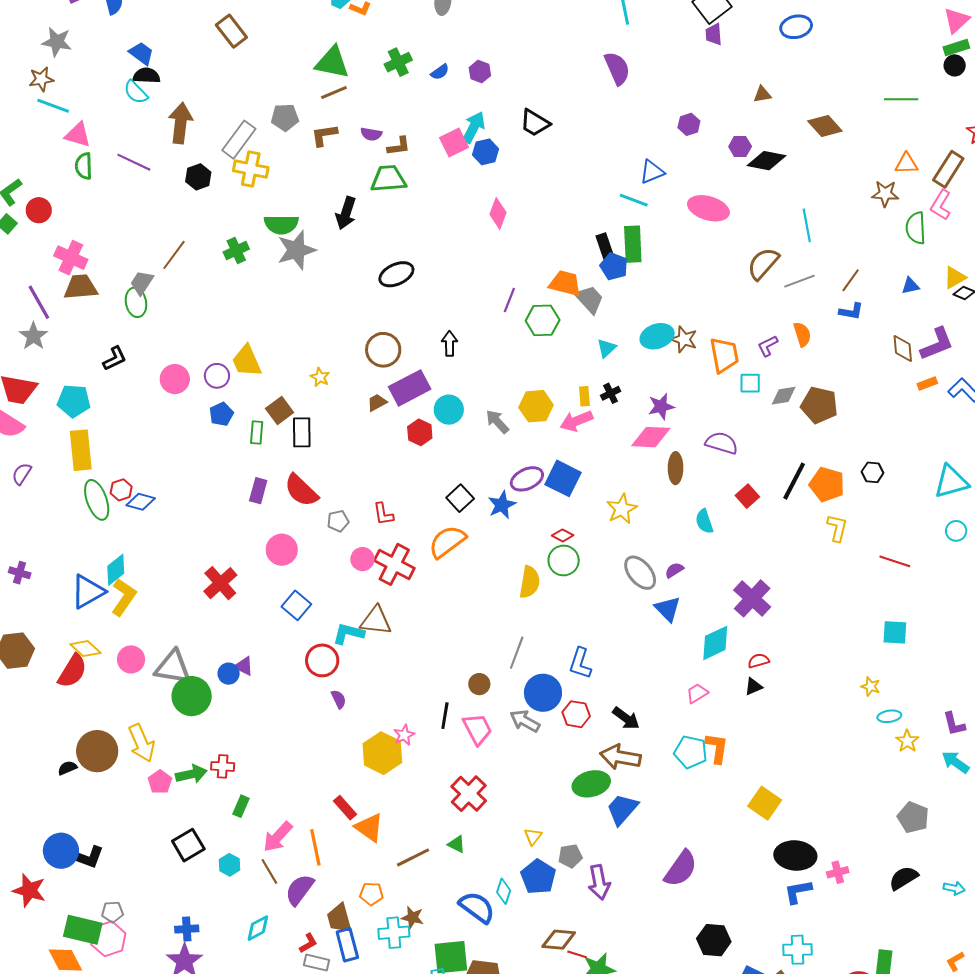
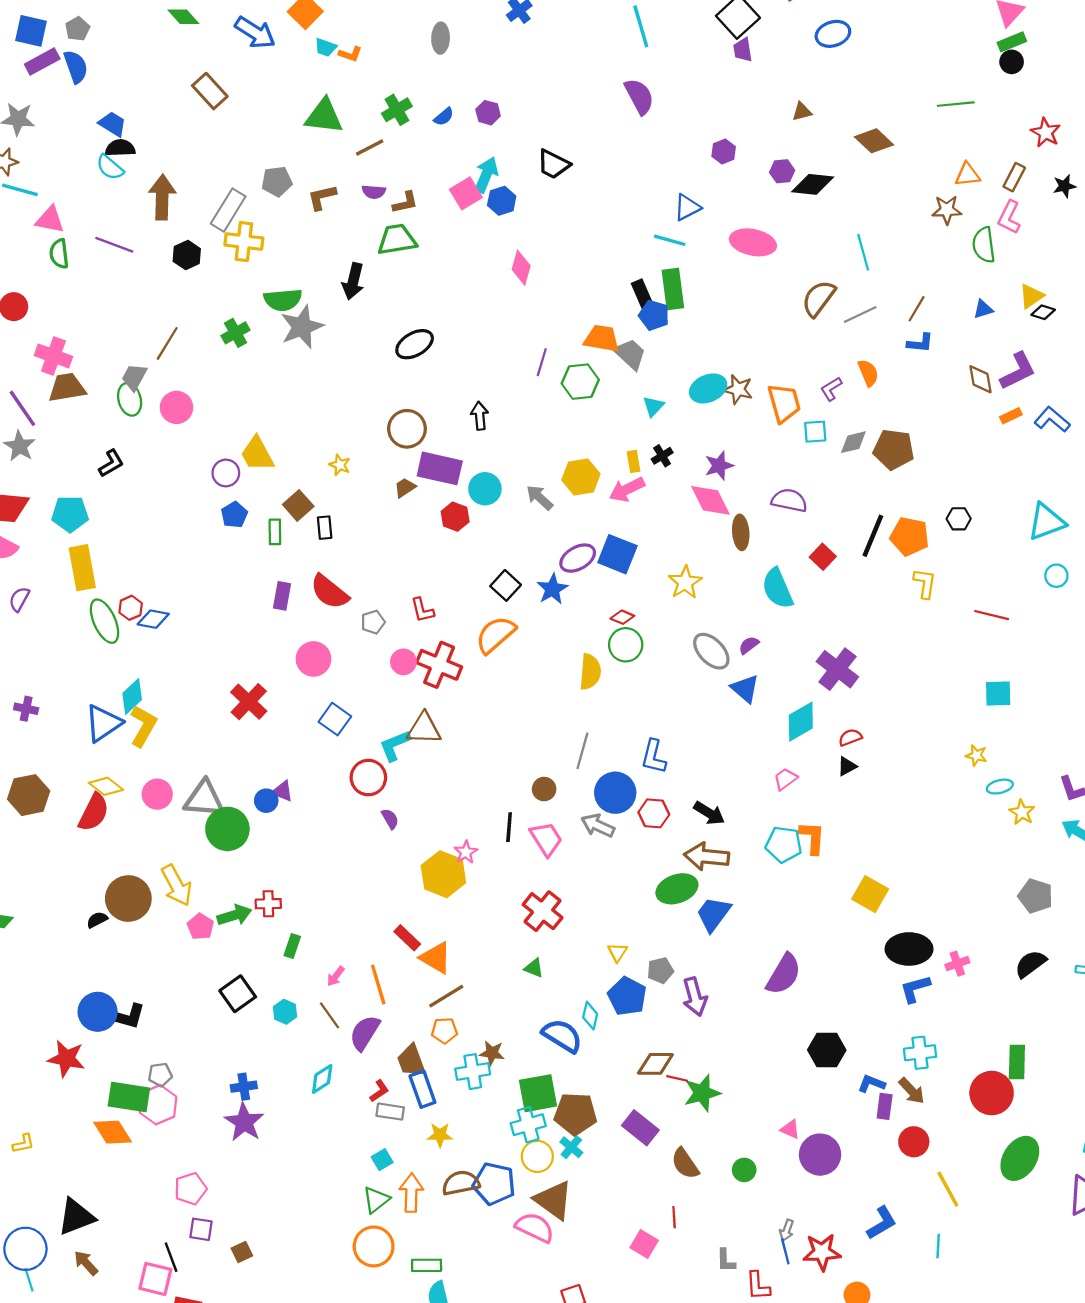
brown line: (334, 92) -> (370, 148), moved
brown rectangle: (948, 169) -> (1014, 177), size x0.7
pink circle: (175, 379) -> (177, 407), moved
purple rectangle: (410, 388) -> (440, 468), turned 45
black rectangle: (302, 432) -> (325, 528), size x0.7
pink diamond: (651, 437) -> (711, 500), turned 66
cyan semicircle: (704, 521) -> (777, 588), size x1.5
cyan L-shape: (348, 634) -> (395, 745), turned -32
pink arrow: (278, 837) -> (336, 976), size x0.6
brown line: (413, 857) -> (446, 996), moved

